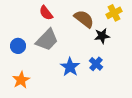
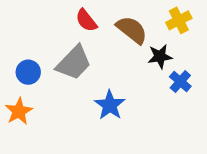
red semicircle: (46, 13) -> (86, 20), moved
blue cross: (96, 64) -> (180, 82), moved
orange star: (21, 80) -> (19, 111), moved

